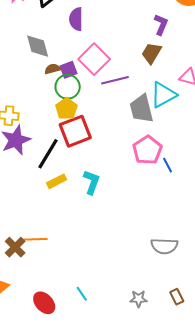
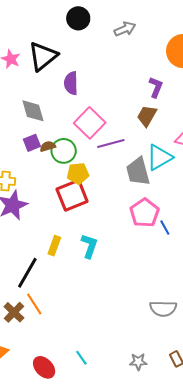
brown semicircle: (52, 69) -> (48, 146), moved
purple square: (68, 70) -> (32, 143), moved
yellow pentagon: (66, 109) -> (78, 173), moved, turned 30
black line: (48, 154) -> (27, 273), moved
yellow rectangle: (57, 181) -> (54, 246), turned -42
orange line: (36, 239) -> (34, 304), turned 60

